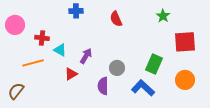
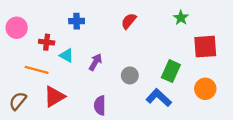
blue cross: (76, 11) -> (77, 21), moved
red semicircle: (116, 19) -> (129, 21), turned 63
orange line: (33, 63) -> (37, 70), turned 30
red triangle: (71, 74) -> (54, 97), moved, size x1.5
purple semicircle: (103, 86) -> (100, 105), moved

